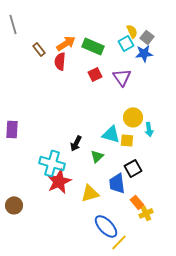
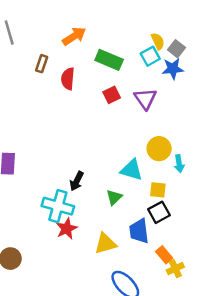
orange arrow: (66, 43) -> (74, 36), moved
brown rectangle: (39, 49) -> (42, 64), turned 56
yellow square: (127, 140) -> (158, 190), moved
black arrow: (76, 143) -> (77, 181), moved
red star: (59, 181) -> (67, 229), size x0.7

